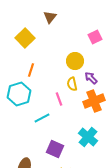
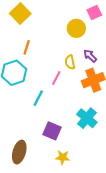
yellow circle: (75, 61) -> (76, 28), moved
pink line: (59, 99) -> (56, 78), turned 48
cyan line: (42, 118) -> (38, 98), turned -35

